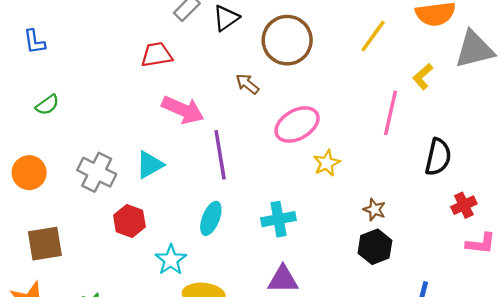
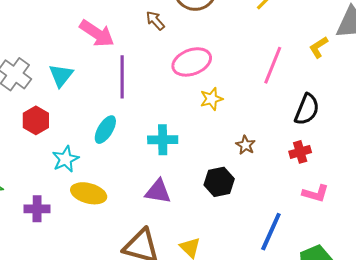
yellow L-shape: (423, 77) -> (319, 47), moved
cyan triangle: (150, 165) -> (61, 75), turned -32
red cross: (464, 205) -> (300, 152), moved
pink L-shape: (481, 244) -> (315, 193), moved
black hexagon: (375, 247) -> (219, 182), moved

